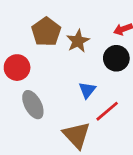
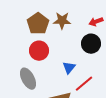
brown star: (78, 41) -> (62, 21), moved, turned 30
red circle: (17, 68) -> (39, 51), moved

